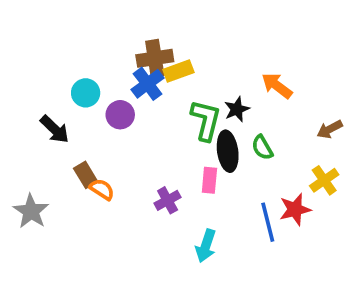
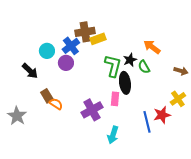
blue cross: (148, 84) -> (71, 46), moved
brown arrow: (330, 129) -> (181, 71), turned -136
green semicircle: (262, 148) -> (144, 67), moved
purple cross: (168, 200) -> (92, 110), size x1.5

